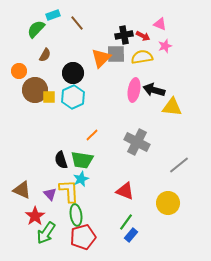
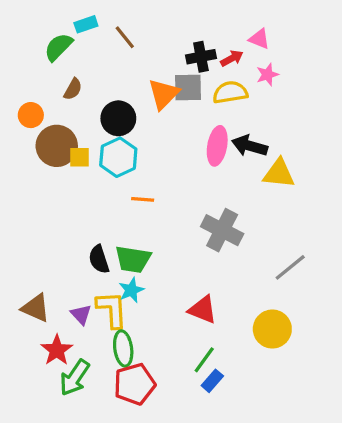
red arrow: (143, 36) -> (232, 58), turned -56
orange line: (92, 135) -> (143, 199), moved, turned 48

